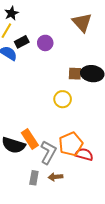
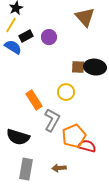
orange rectangle: (30, 139) -> (34, 100), moved
gray L-shape: (48, 152) -> (52, 120), moved
gray rectangle: (34, 178) -> (26, 169), moved, size x1.5

